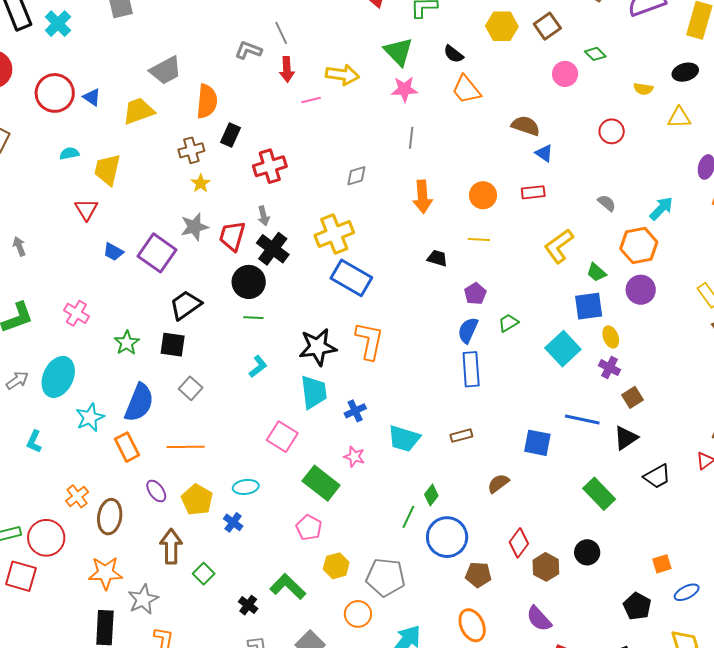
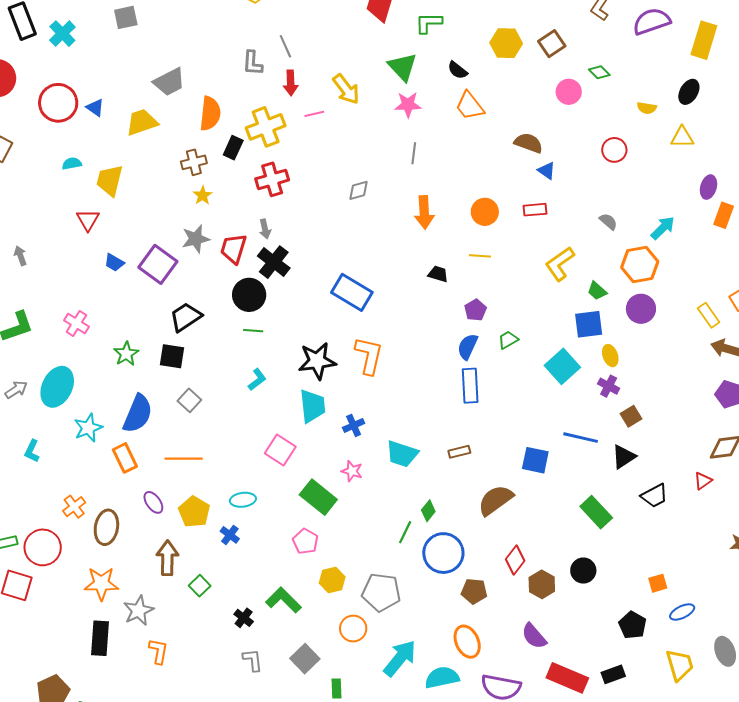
gray L-shape: (248, 50) -> (252, 63), turned -108
black ellipse: (685, 72) -> (689, 92), turned -45
yellow arrow: (342, 75) -> (346, 89), turned 44
yellow cross: (334, 234) -> (266, 127), moved
brown semicircle: (498, 483) -> (496, 500), size x1.6

